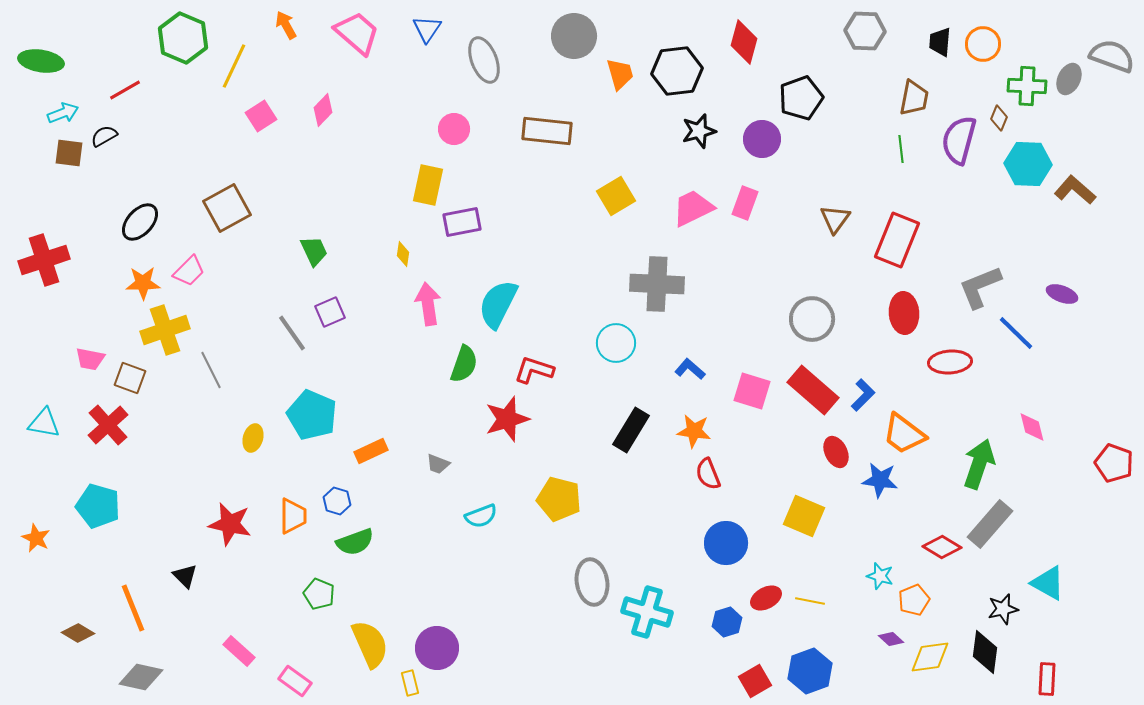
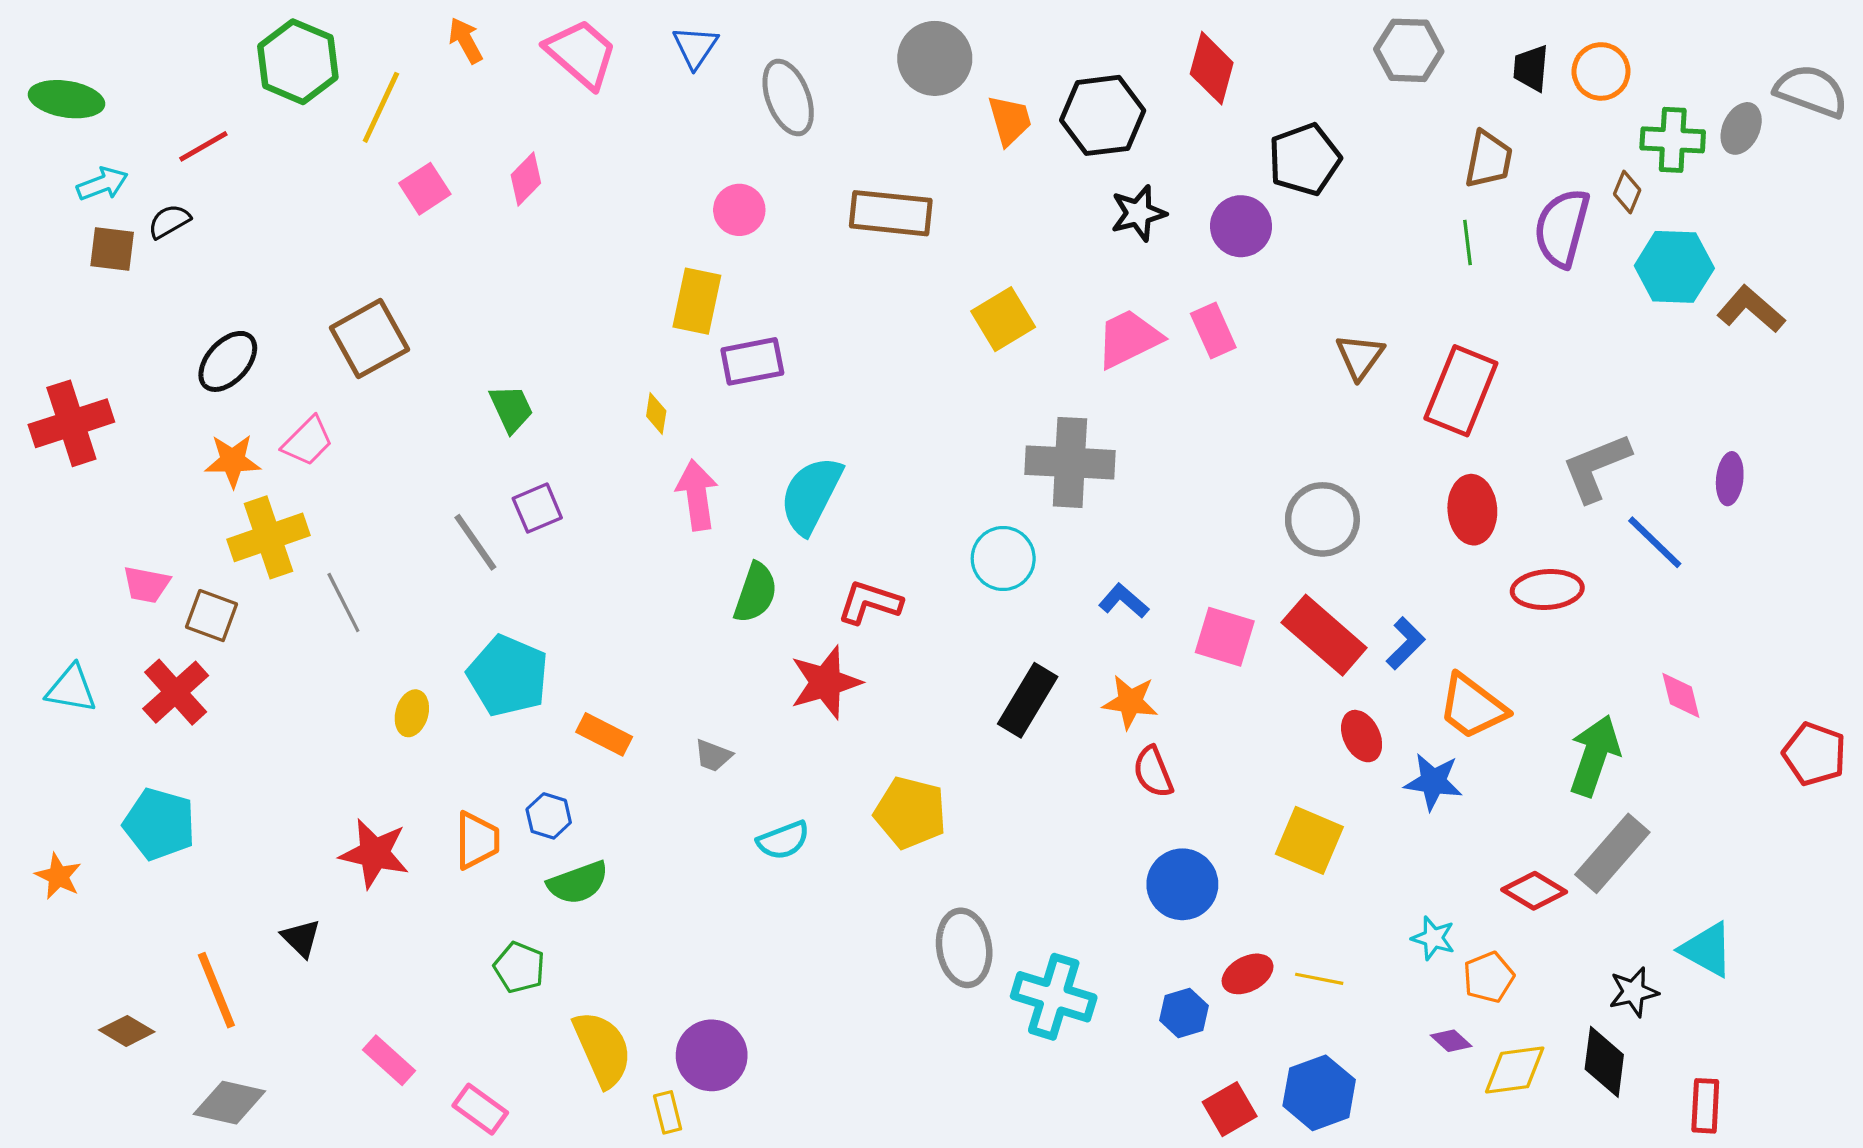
pink rectangle: (745, 203) -> (1213, 330), turned -44
purple ellipse: (1062, 294) -> (1730, 479), turned 76
orange rectangle: (371, 451) -> (604, 734), turned 52

